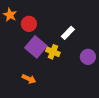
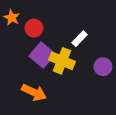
yellow cross: (53, 52) -> (62, 61), size x1.5
orange arrow: (29, 79) -> (34, 92), size x1.5

